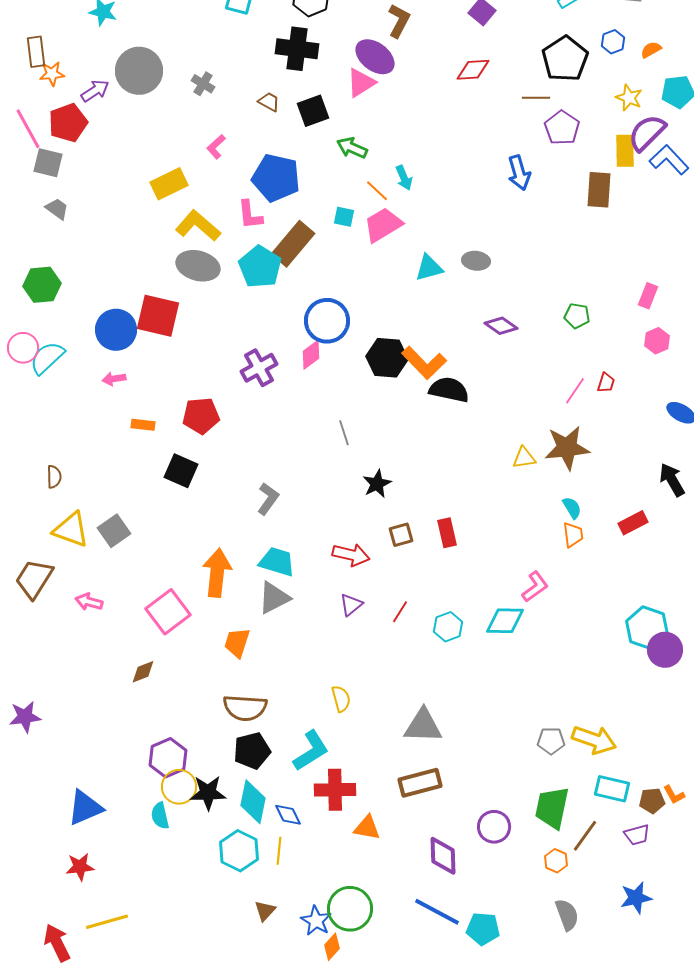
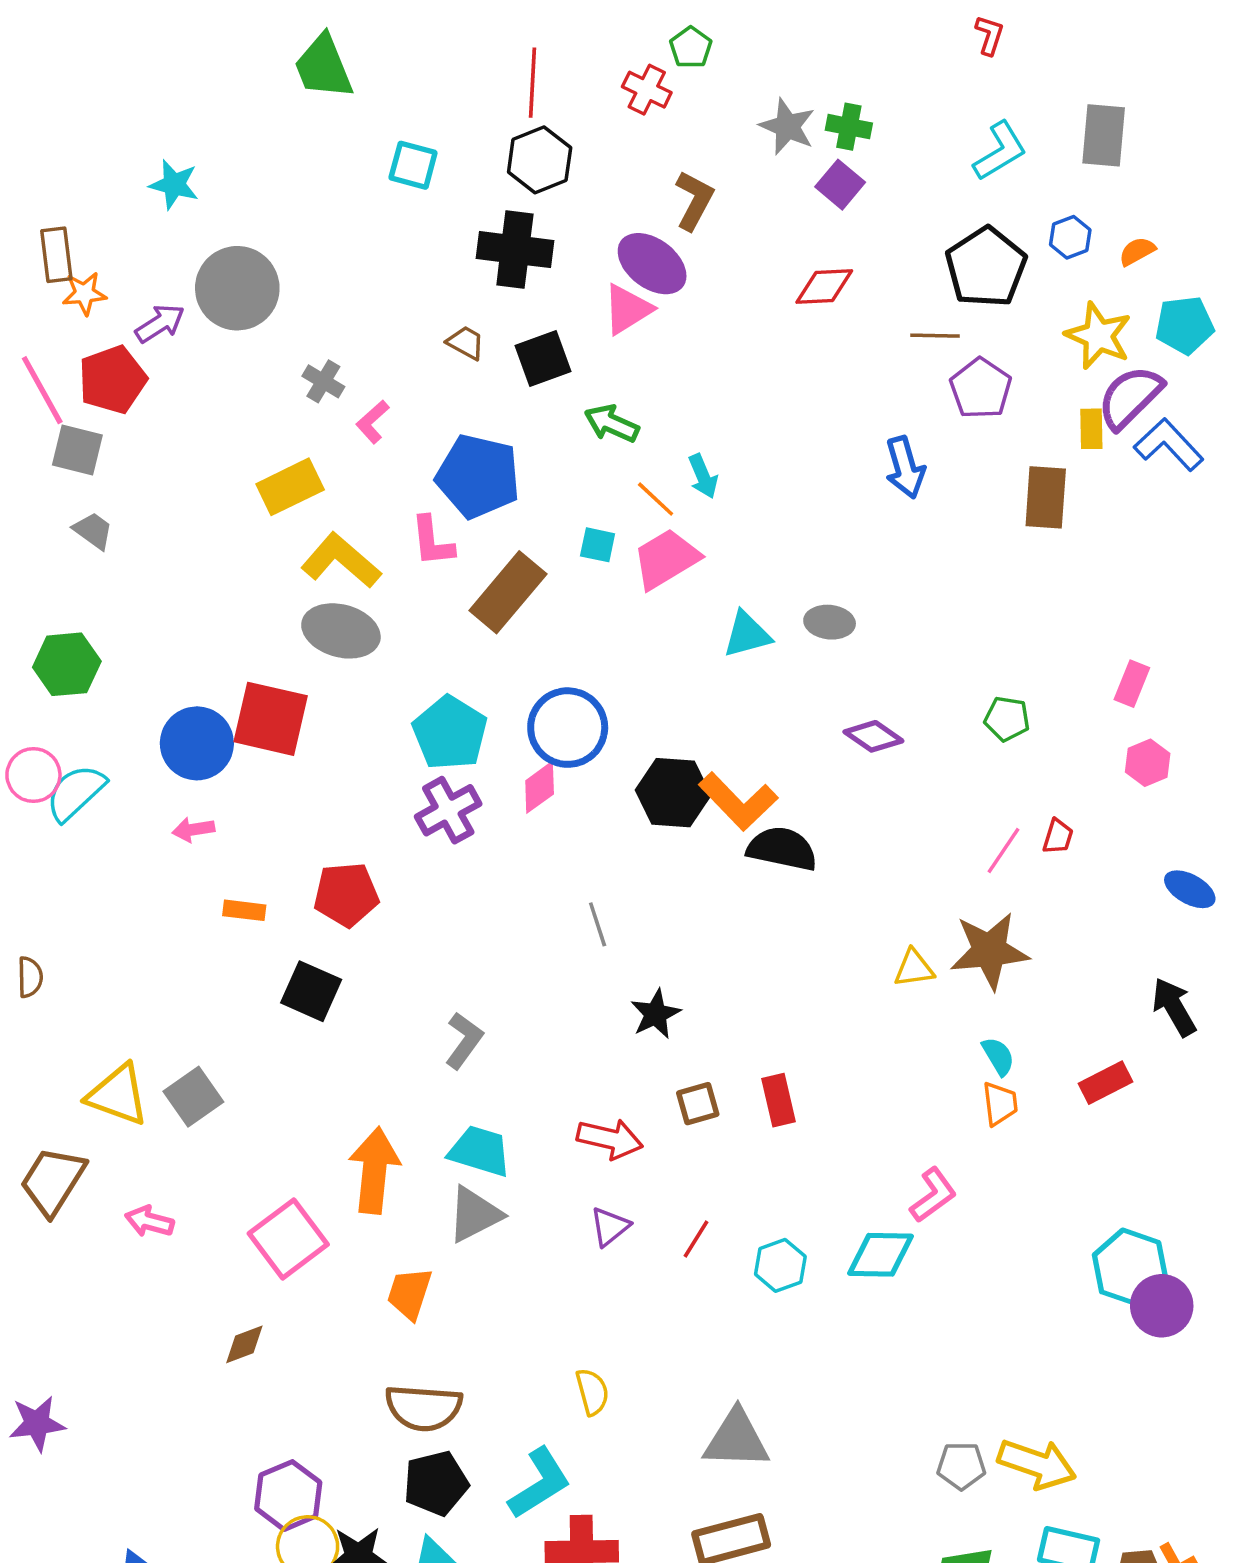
gray cross: (203, 84) -> (323, 381), moved
yellow star: (629, 98) -> (1098, 336), size x1.4
yellow rectangle: (625, 151) -> (1091, 429), size x0.7
cyan pentagon: (260, 267) -> (450, 733), moved
brown semicircle: (54, 477) -> (30, 977), moved

